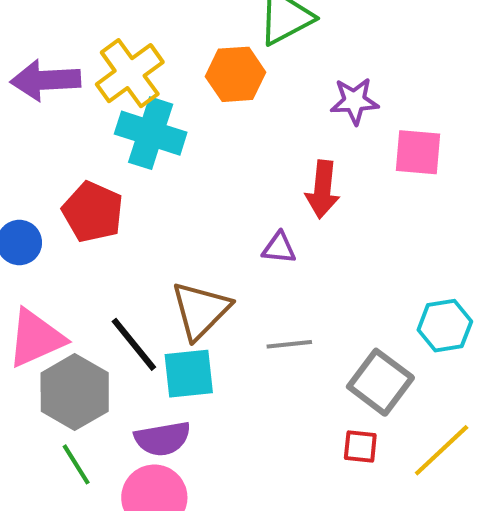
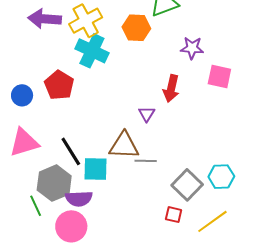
purple triangle: (279, 248) -> (147, 114), turned 48
brown triangle: (201, 310) -> (124, 146), moved, turned 40
cyan hexagon: (445, 326) -> (221, 177), moved
gray hexagon: (75, 392) -> (54, 183), moved

